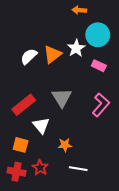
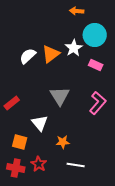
red rectangle: (24, 105) -> (12, 103), moved, size x0.7

